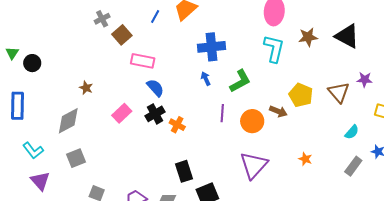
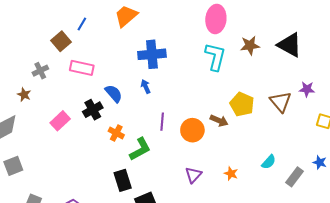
blue line: (155, 16) -> (82, 24), moved
gray cross: (102, 19) -> (40, 71), moved
green L-shape: (240, 81) -> (140, 149), moved
blue semicircle: (155, 88) -> (114, 94), moved
black cross: (155, 114) -> (93, 110), moved
cyan semicircle: (352, 132) -> (269, 162), moved
orange star: (305, 159) -> (231, 174), moved
purple triangle: (254, 165) -> (193, 175), size x0.6

